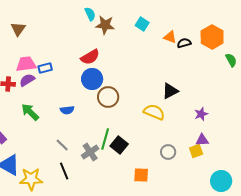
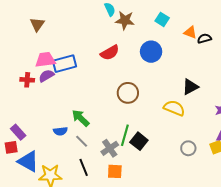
blue rectangle: (45, 68) -> (64, 64), size x1.6
blue circle: (92, 79) -> (151, 52), moved
blue semicircle: (67, 110) -> (60, 131), moved
green arrow: (30, 112) -> (81, 118), moved
orange square: (141, 175) -> (115, 171), moved

